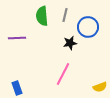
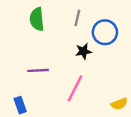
green semicircle: (42, 16) -> (37, 19), moved
purple line: (17, 38) -> (38, 70), moved

